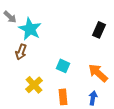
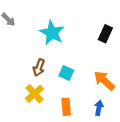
cyan star: (30, 29) -> (52, 33), moved
brown arrow: (21, 52) -> (39, 68), moved

